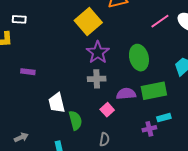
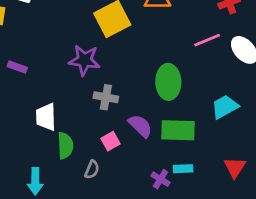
purple star: (98, 52) -> (84, 60), moved, turned 30
purple semicircle: (126, 94) -> (140, 126), turned 36
purple cross: (149, 129) -> (160, 179), turned 32
gray semicircle: (104, 139) -> (92, 170), moved

